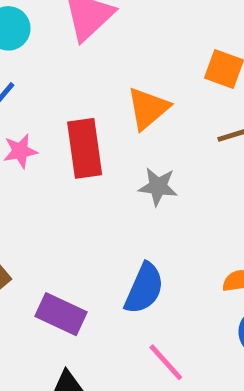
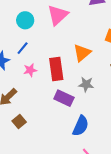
purple rectangle: (61, 314) -> (64, 98), moved

